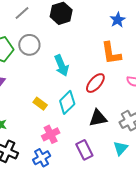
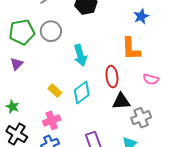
red ellipse: (95, 83) -> (112, 77), turned -55
black triangle: (98, 118) -> (121, 101), moved
pink cross: (51, 134) -> (52, 120), moved

